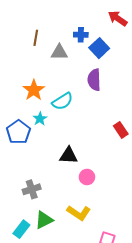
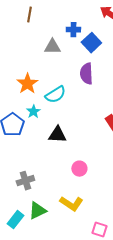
brown line: (36, 38) -> (29, 15), moved
black triangle: (69, 156) -> (57, 135), moved

